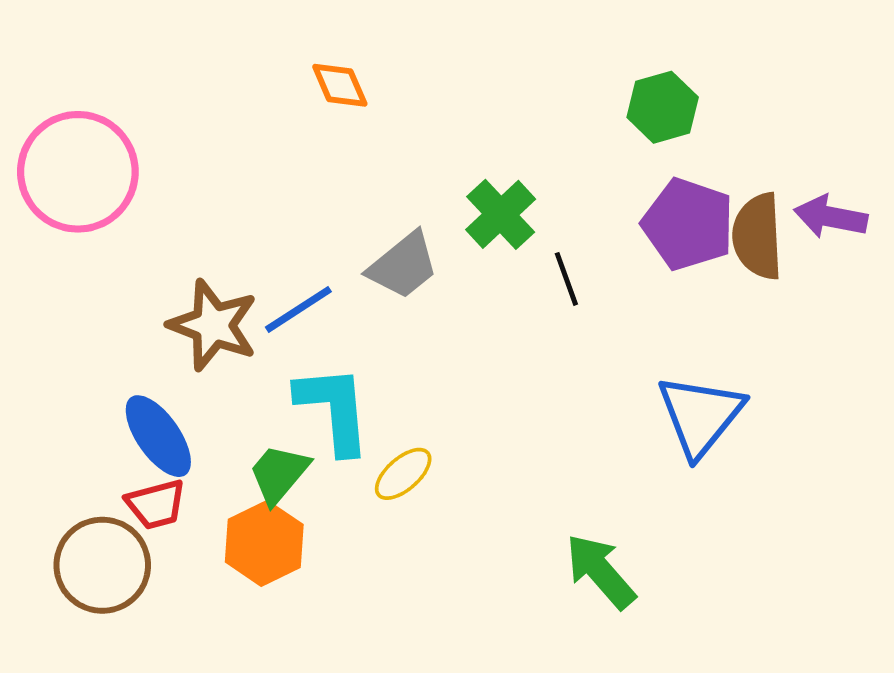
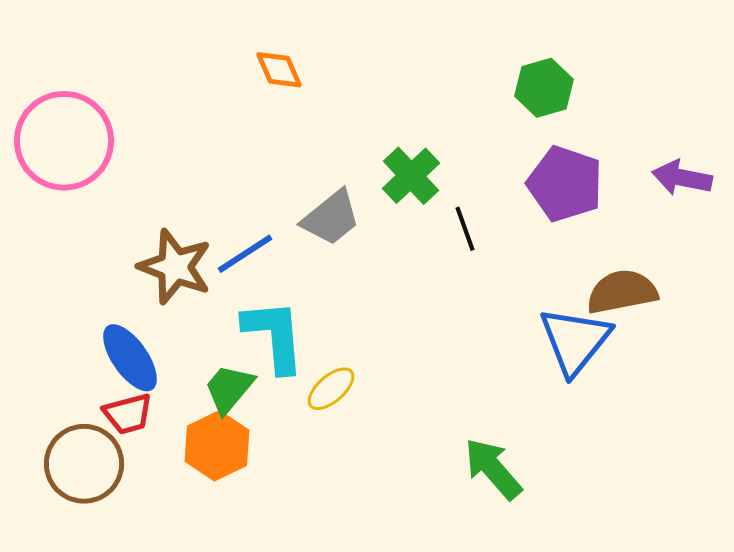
brown semicircle: (758, 236) -> (622, 292), moved, turned 82

